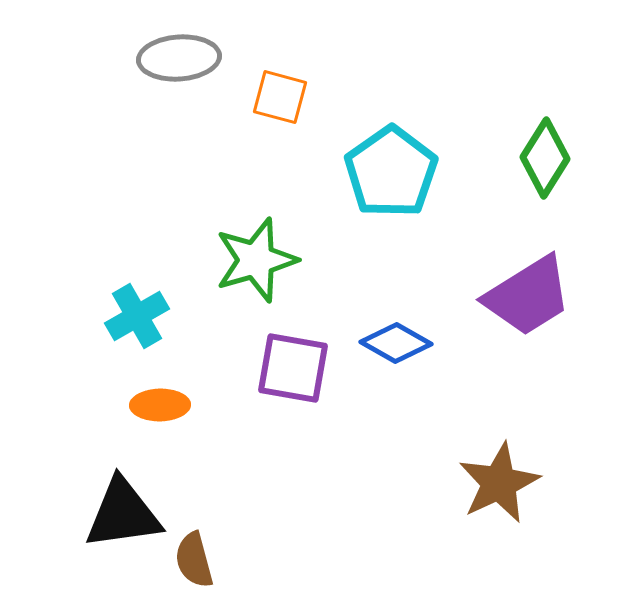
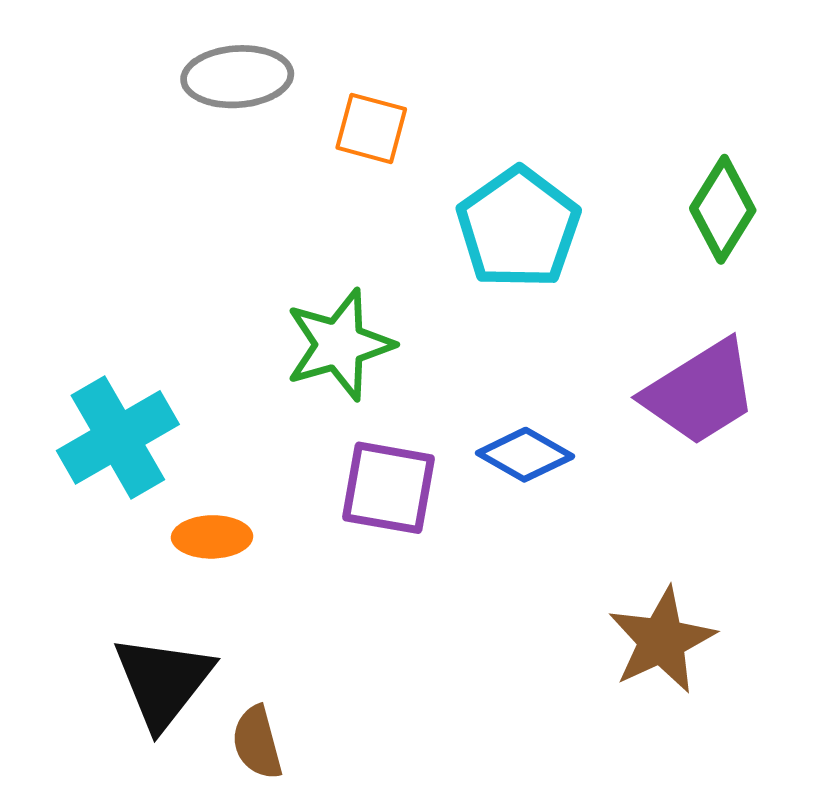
cyan cross: (137, 316) -> (118, 437), moved, size x1.4
black triangle: (123, 514) -> (163, 682), turned -44

